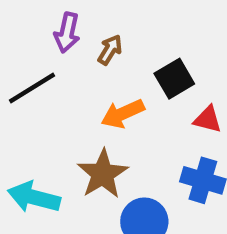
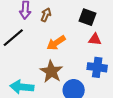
black square: (174, 79) -> (87, 17), moved, turned -30

